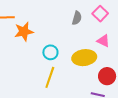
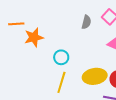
yellow ellipse: (84, 58) -> (95, 76), moved

